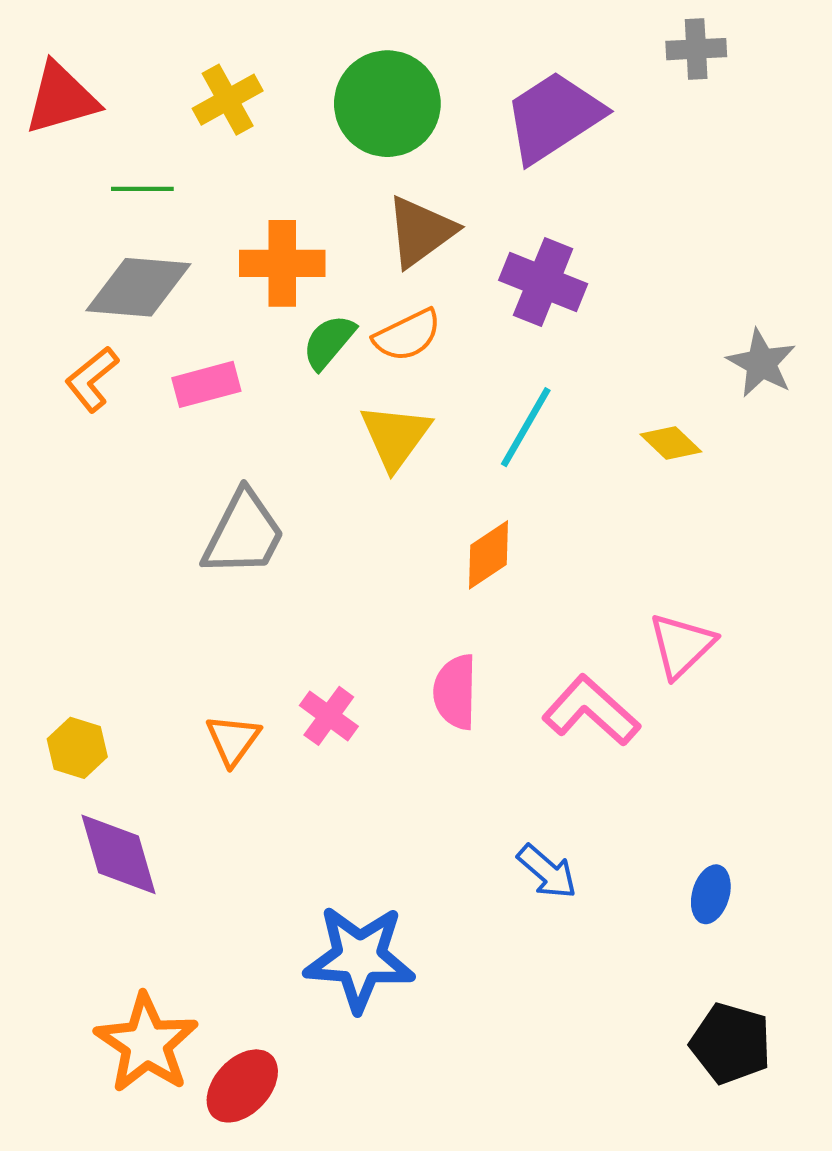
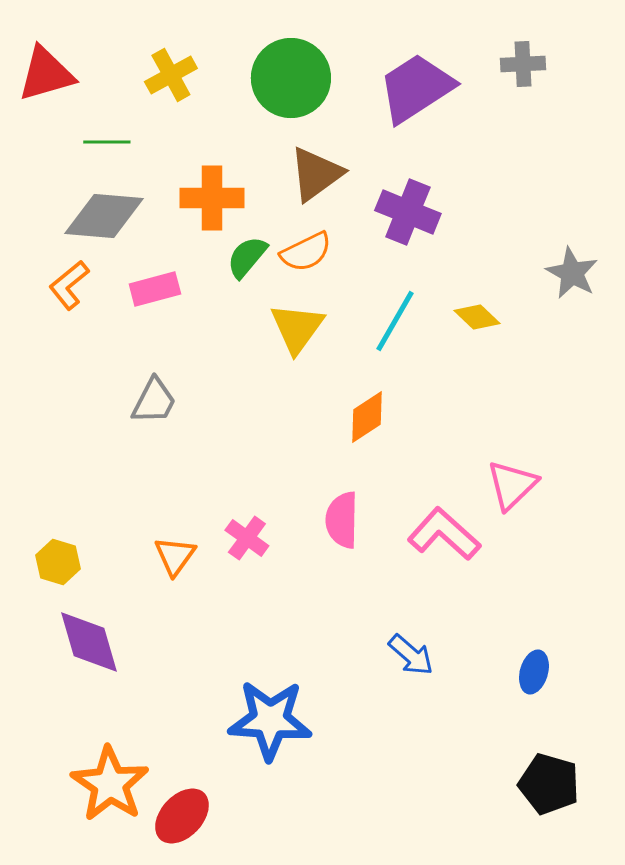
gray cross: (696, 49) -> (523, 64), moved
yellow diamond: (671, 443) -> (477, 317), moved
gray trapezoid: (244, 534) -> (154, 401), moved, size x0.7

